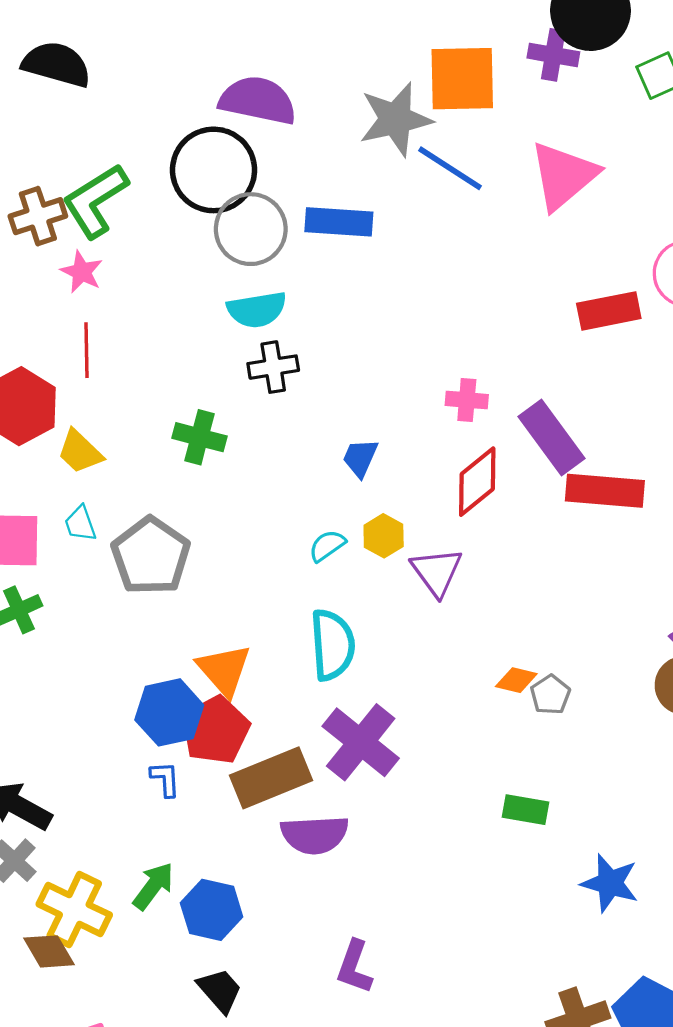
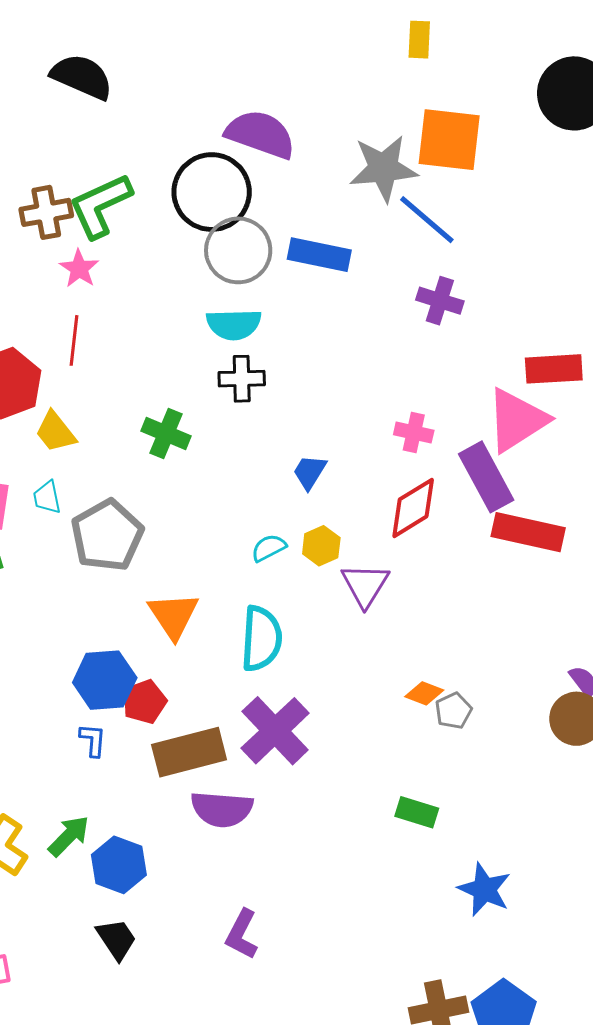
purple cross: (553, 55) -> (440, 301), moved
pink triangle: (563, 176) -> (517, 420), moved
orange triangle: (224, 670) -> (173, 615), moved
red pentagon: (215, 730) -> (144, 702), size x0.7

